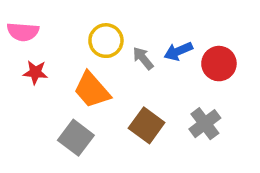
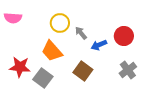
blue arrow: (178, 51) -> (99, 45), moved
red star: (35, 72) -> (20, 67), moved, size x1.5
gray cross: (205, 124) -> (128, 70), moved

